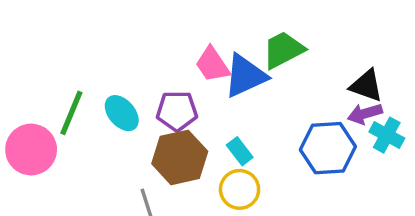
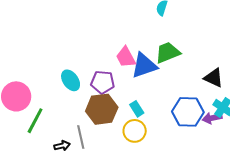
green line: (71, 113) -> (35, 121), moved
purple arrow: (365, 114) -> (212, 118), moved

